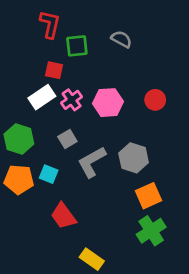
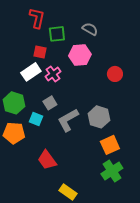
pink hexagon: (108, 103) -> (80, 55), moved
cyan square: (49, 174) -> (36, 119), moved

